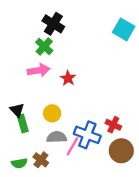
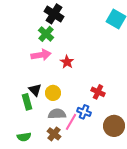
black triangle: (17, 110) -> (35, 90), moved
red cross: (113, 125) -> (98, 92), moved
blue cross: (87, 135) -> (84, 112), size x0.6
brown cross: (41, 160) -> (54, 134), moved

